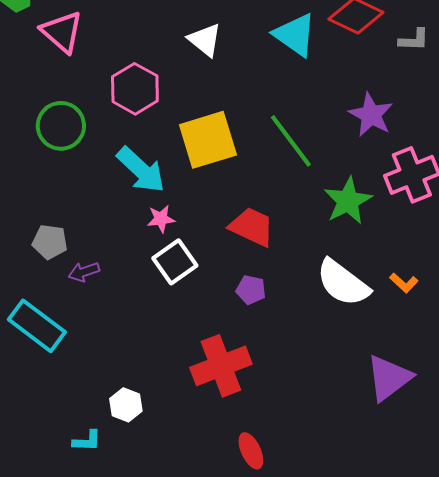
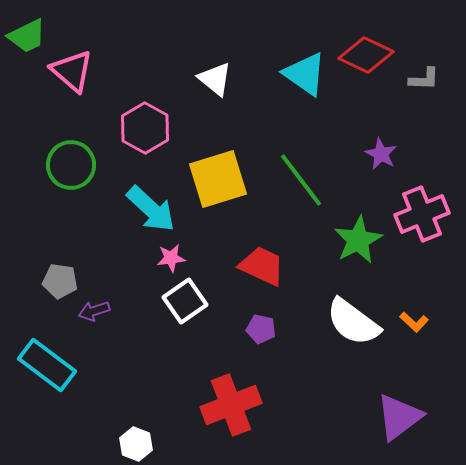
purple star: (371, 115) -> (381, 154), size x0.7

